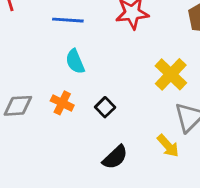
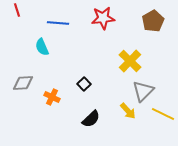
cyan semicircle: (75, 61) -> (42, 47), moved
orange cross: (62, 103) -> (52, 97), moved

